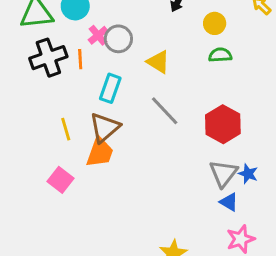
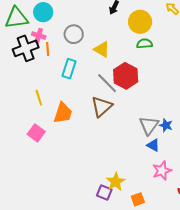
yellow circle: (215, 23) -> (140, 22), size x1.5
pink cross: (98, 35) -> (39, 36), moved, turned -32
red hexagon: (223, 124) -> (126, 76), moved
brown triangle: (105, 128) -> (102, 107), moved

